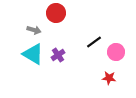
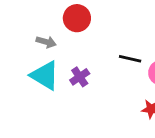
black line: (94, 42) -> (130, 59), turned 49

